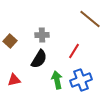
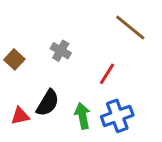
gray cross: (42, 35) -> (61, 51), turned 32
black semicircle: (39, 59) -> (48, 103), moved

